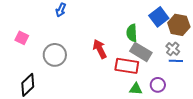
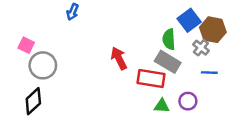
green semicircle: (132, 33) -> (169, 39), moved
gray cross: (173, 49) -> (201, 48), moved
gray circle: (55, 55) -> (43, 65), moved

